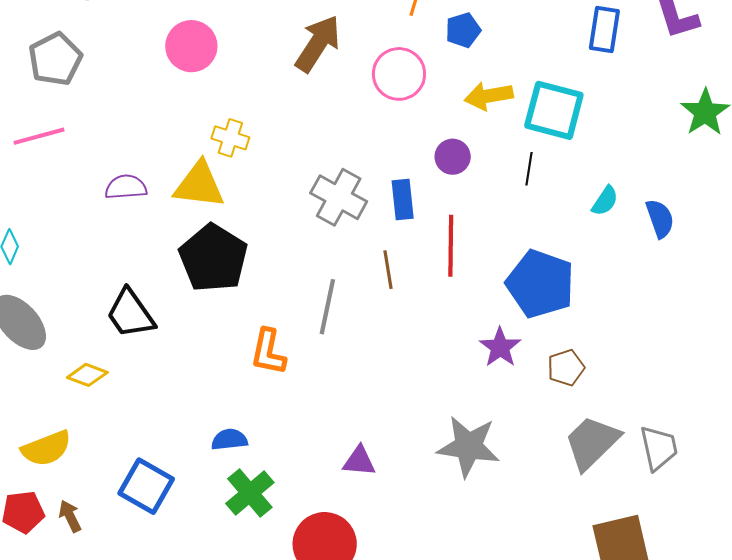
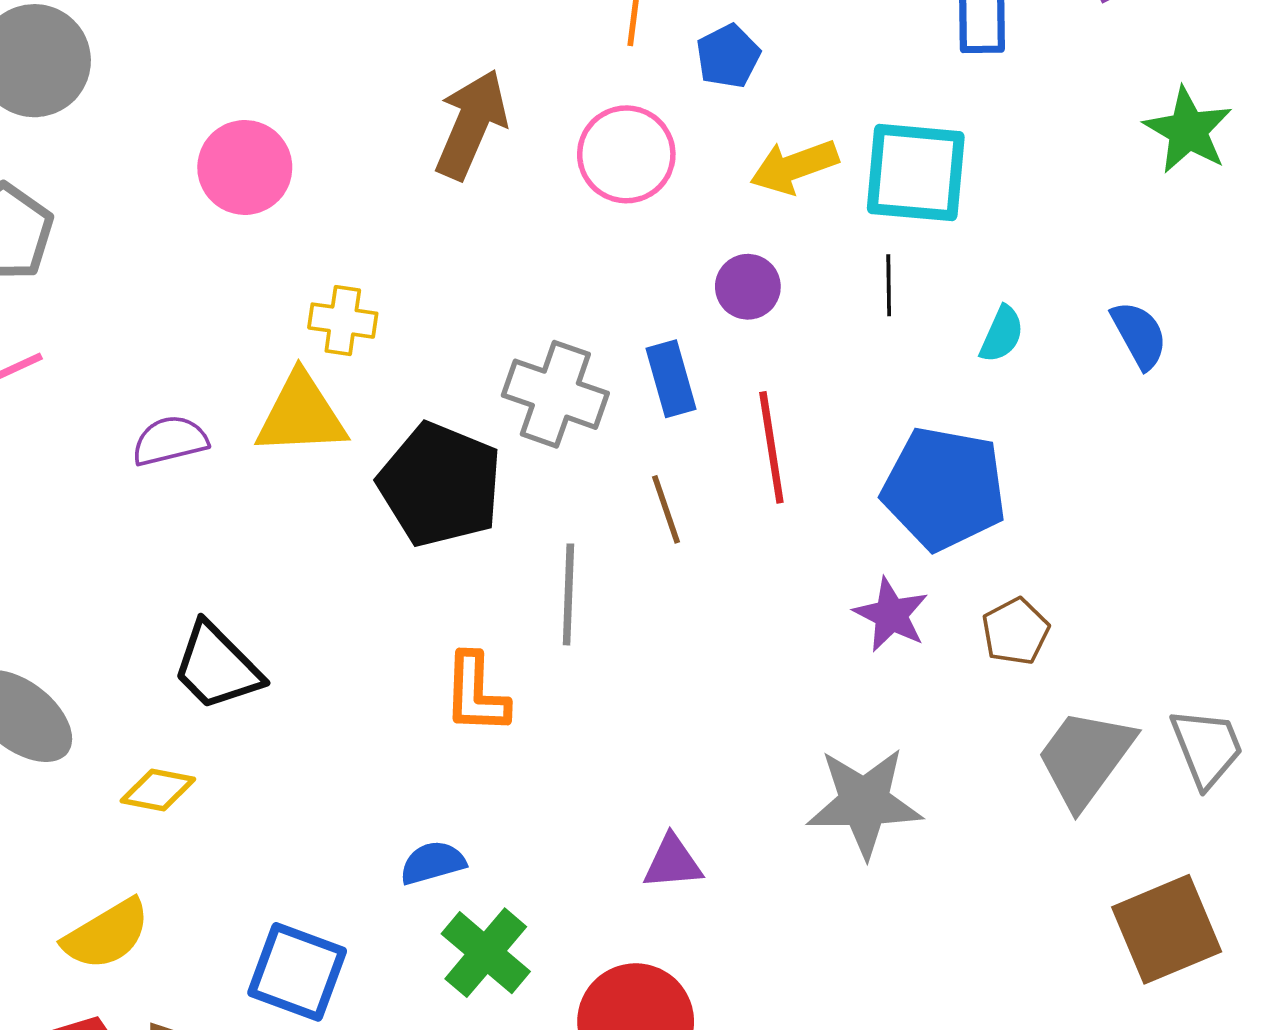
cyan semicircle: (605, 201) -> (1002, 334), moved
black pentagon: (213, 258) -> (440, 485), moved

